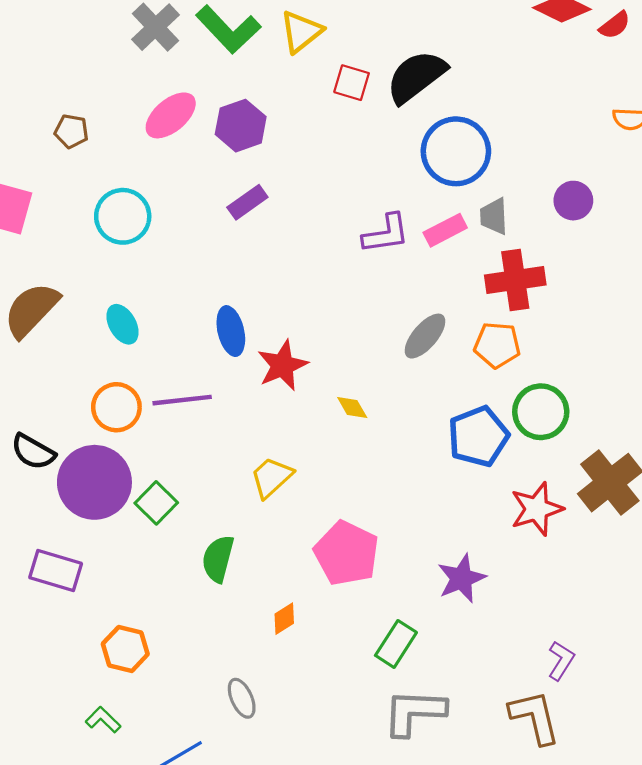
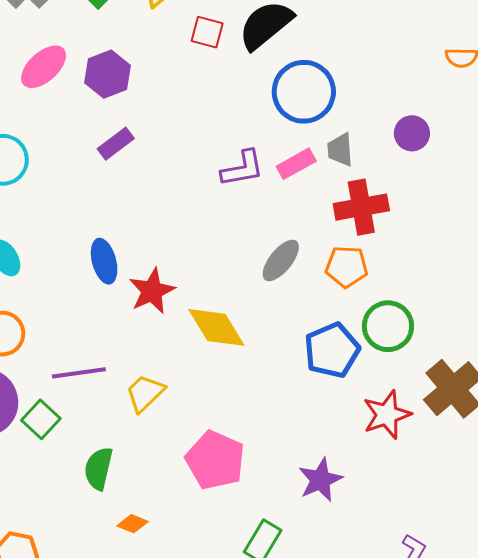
purple line: (182, 400) -> (79, 373), moved
yellow diamond: (352, 408) -> (216, 327), size x2.0
orange diamond: (284, 619) -> (133, 524), moved, turned 56

